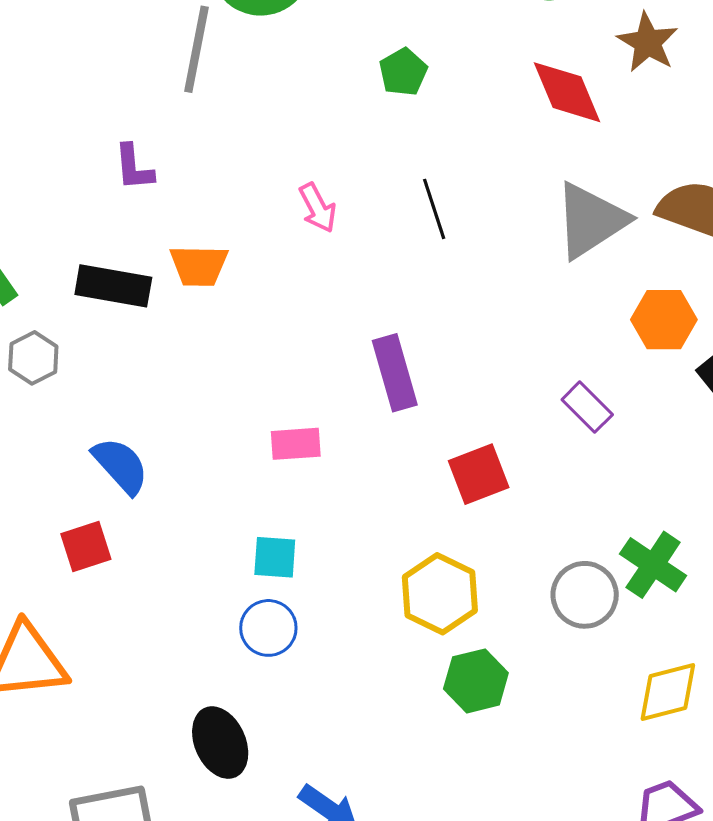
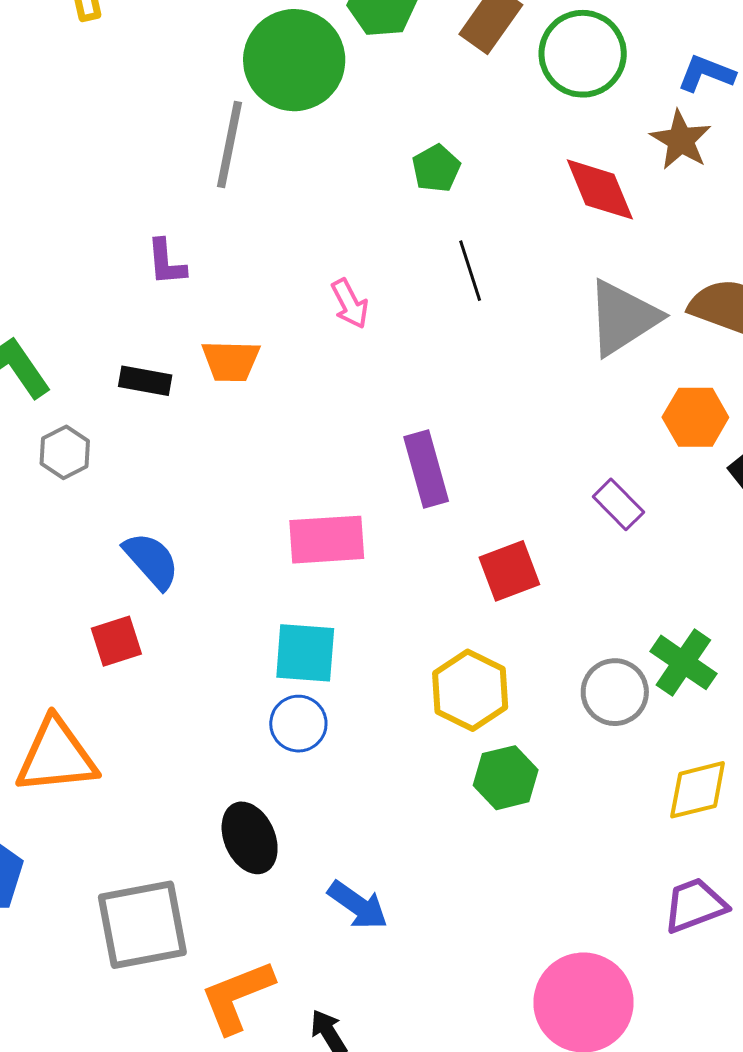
black line: (434, 209) -> (470, 271), moved
black rectangle: (113, 286) -> (145, 381), size x0.7
pink rectangle: (296, 444) -> (327, 540), size x1.5
cyan square: (275, 557) -> (305, 653), size x1.4

